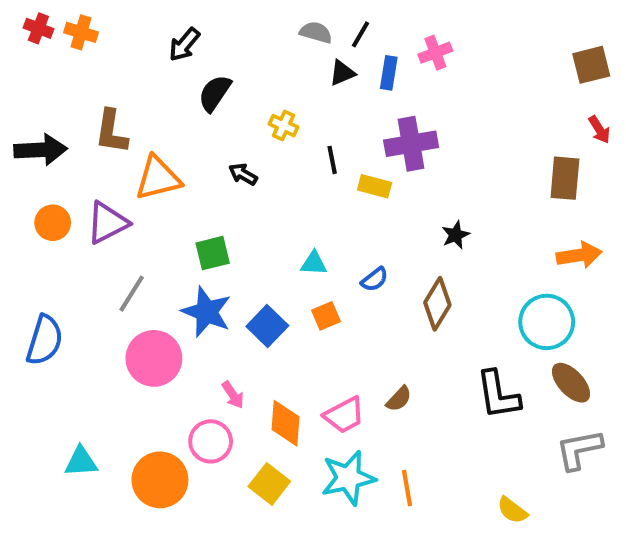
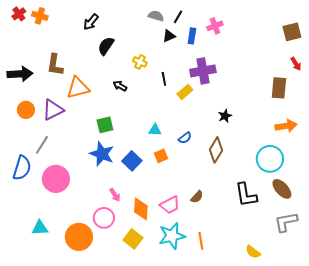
red cross: (38, 28) -> (19, 14), turned 32
yellow rectangle: (375, 186) -> (185, 92), turned -56
gray line: (132, 294) -> (42, 145), moved
pink circle: (154, 358) -> (56, 179), moved

